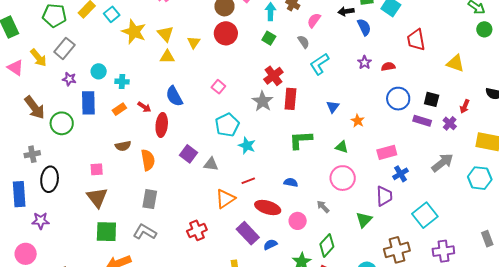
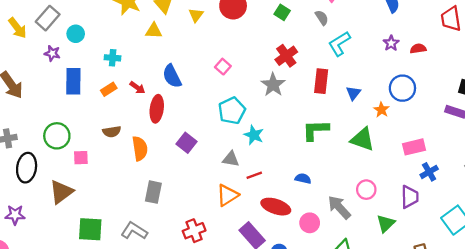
yellow triangle: (167, 57) -> (154, 31), moved
cyan circle: (99, 71) -> (76, 34), moved
red rectangle: (290, 99) -> (321, 81), moved
blue circle: (398, 99) -> (402, 88), moved
green circle: (62, 123) -> (57, 136), moved
green triangle: (342, 147) -> (363, 139), size x1.6
gray triangle: (211, 164) -> (231, 159), moved
pink circle: (343, 178) -> (366, 190), moved, size x0.7
brown triangle: (97, 198) -> (61, 192), moved, turned 30
gray rectangle: (150, 199) -> (153, 192), moved
gray arrow: (323, 207) -> (339, 207), size x1.6

